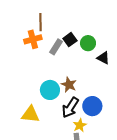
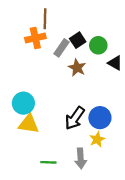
brown star: (69, 85) -> (77, 68), moved
cyan circle: (50, 90) -> (23, 103), moved
yellow star: (80, 125) -> (97, 139), moved

